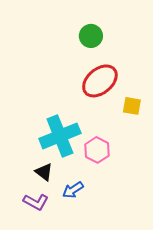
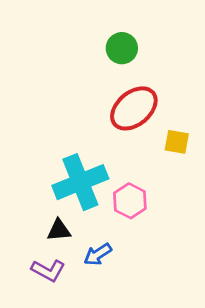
black triangle: (44, 172) -> (59, 230), turned -42

